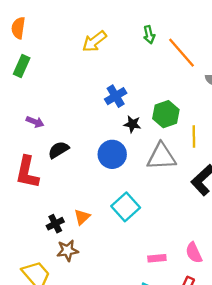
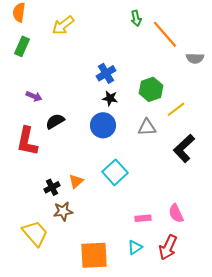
yellow arrow: (94, 41) -> (63, 25), moved
black star: (132, 124) -> (110, 98), moved
yellow line: (194, 136) -> (176, 109), turned 54
gray triangle: (161, 157) -> (147, 127), size x0.7

